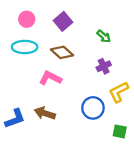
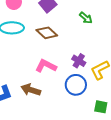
purple cross: (104, 66) -> (79, 61), moved, turned -32
pink L-shape: (50, 78) -> (46, 66), moved

